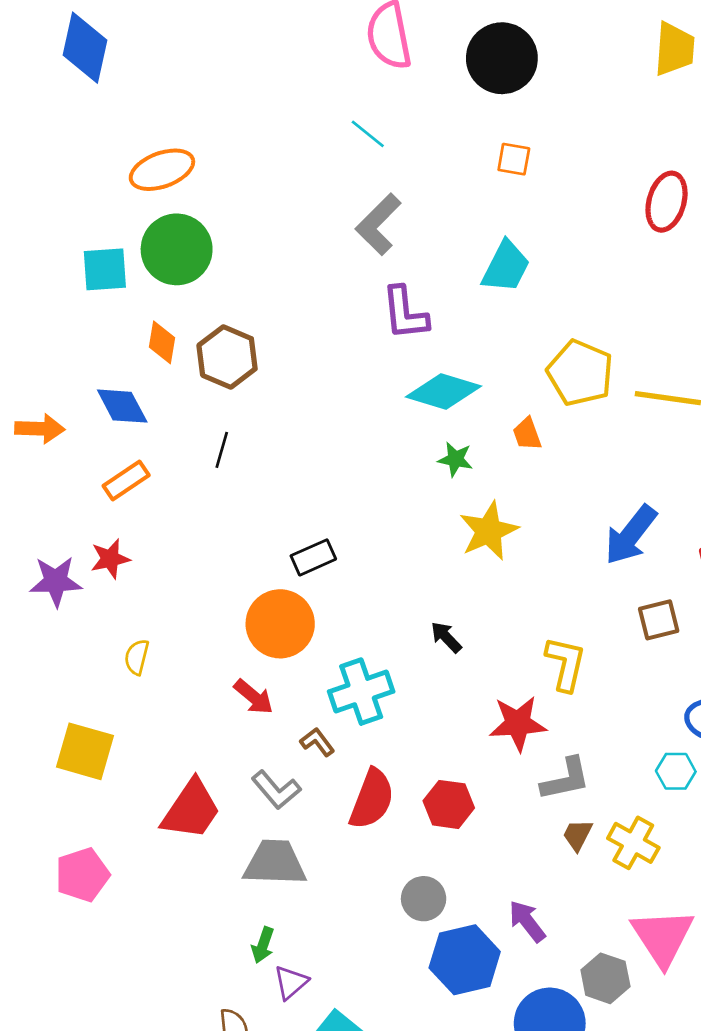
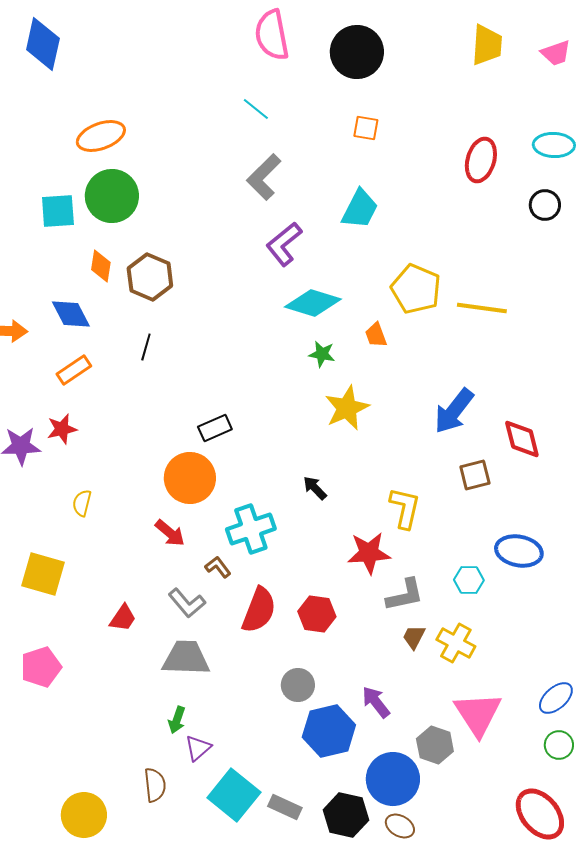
purple L-shape: (405, 313) -> (284, 244), turned 57
cyan hexagon: (676, 771) -> (469, 580), moved
red trapezoid: (191, 810) -> (123, 618), size x0.6

